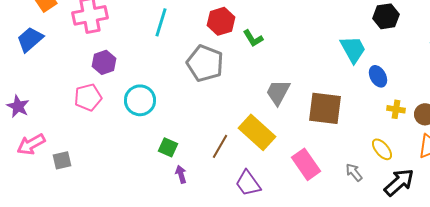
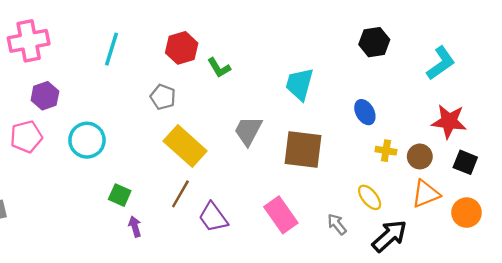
cyan trapezoid: (353, 49) -> (300, 84), moved, turned -136
gray pentagon: (205, 63) -> (163, 97), size x0.6
yellow rectangle: (257, 132) -> (185, 146), moved
purple trapezoid: (248, 183) -> (213, 217), moved

